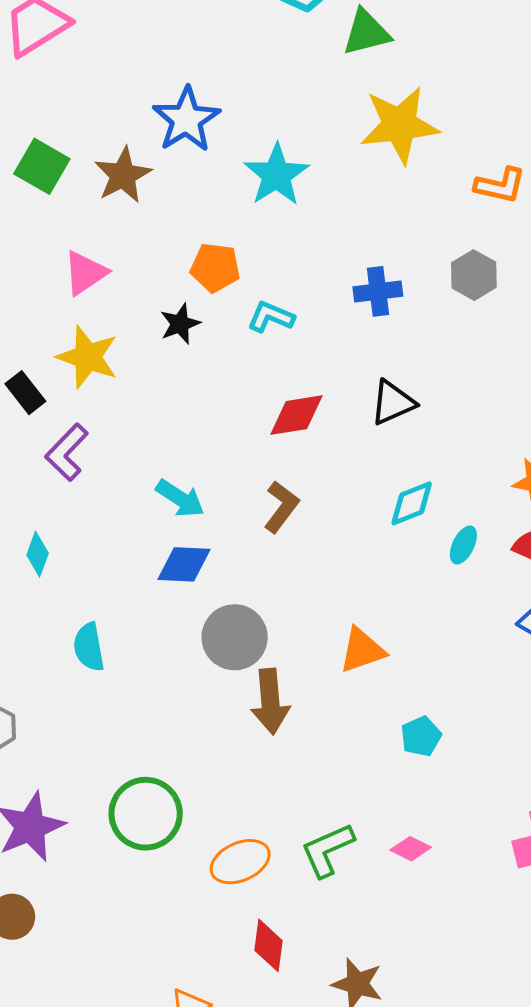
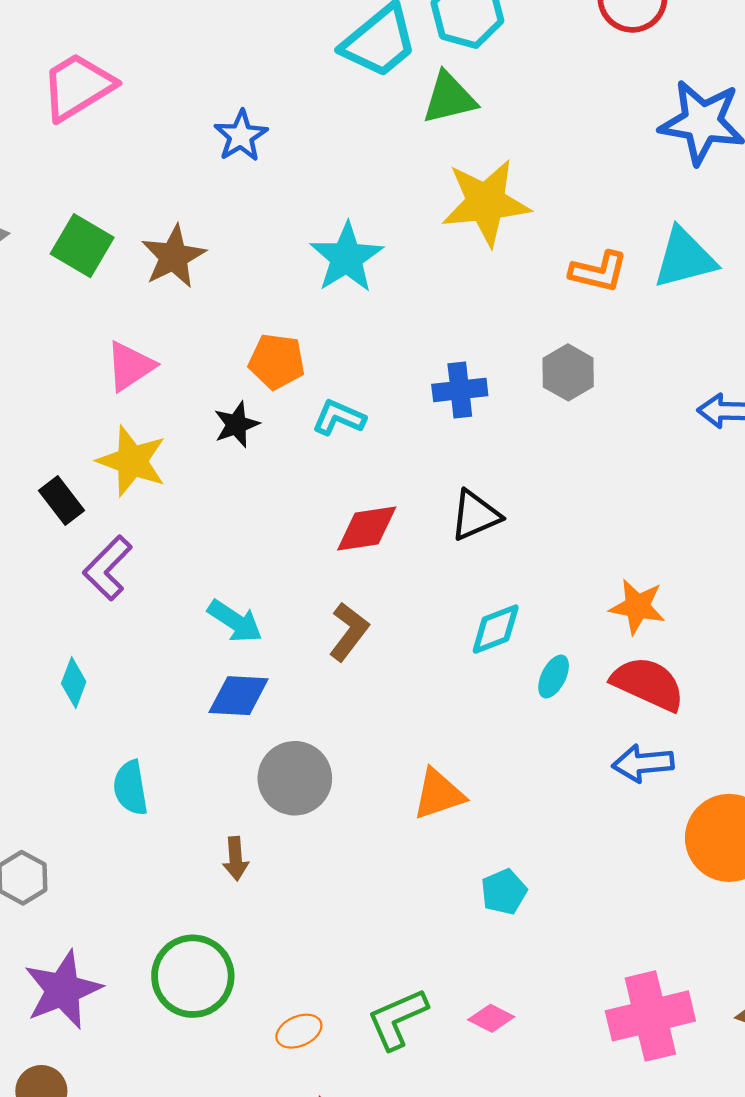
blue star: (186, 119) -> (241, 136), moved, size x0.7
brown arrow: (270, 701) -> (236, 859), moved, size x0.6
orange ellipse: (240, 862) -> (299, 1031), size x0.7

